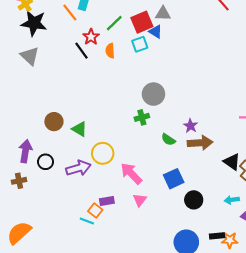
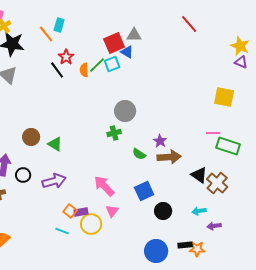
green line: (114, 23) -> (97, 65), moved
yellow circle: (103, 153) -> (91, 224), moved
orange square: (95, 210) -> (70, 211), moved

